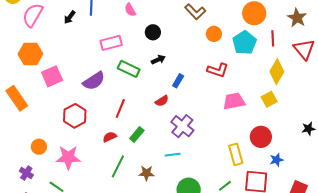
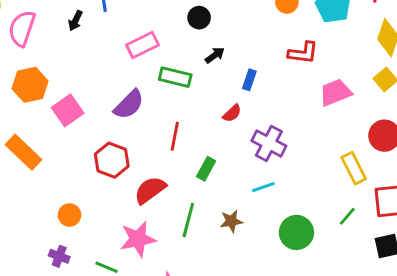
red semicircle: (110, 137) -> (150, 190), moved, size x1.6
pink star: (68, 157) -> (138, 239), moved

